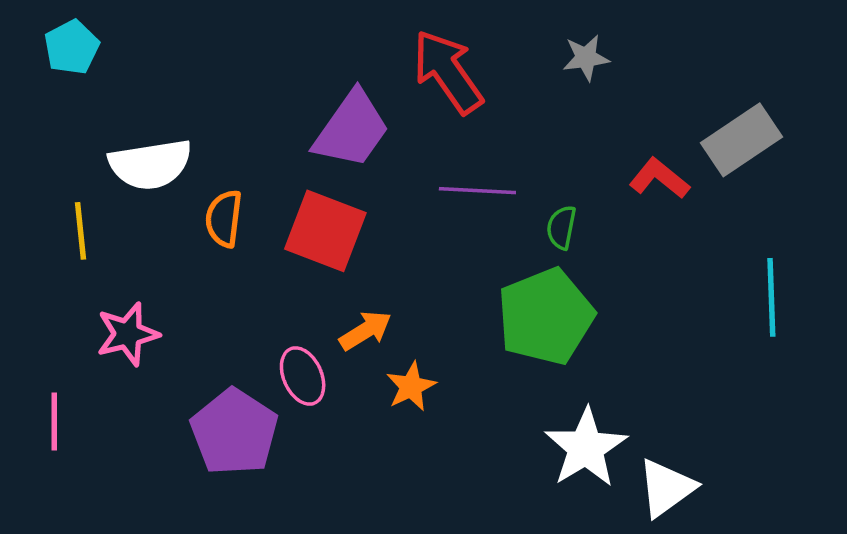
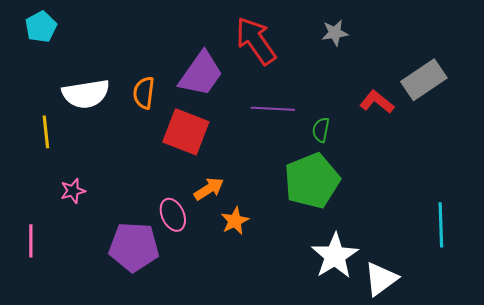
orange semicircle: (224, 219) -> (144, 93), moved
cyan line: (771, 297) -> (441, 225), moved
pink star: (128, 334) -> (73, 191), size x0.7
purple pentagon: (234, 432) -> (134, 247), turned -30

